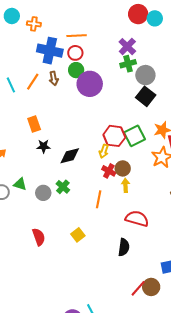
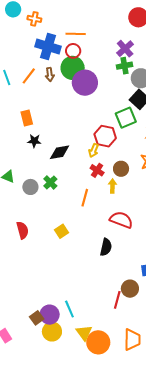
green circle: (76, 70) -> (73, 68), size x1.5
green square: (135, 136) -> (126, 118), moved
brown circle: (123, 168) -> (121, 169), moved
red line: (138, 288) -> (117, 300), moved, turned -30

